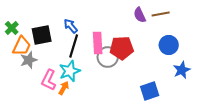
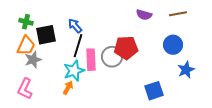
brown line: (161, 14) -> (178, 14), moved
purple semicircle: (140, 15) -> (144, 15), turned -49
green cross: (12, 28) -> (26, 22), moved, turned -32
pink rectangle: (98, 43) -> (91, 60), moved
pink L-shape: (49, 80) -> (25, 89), moved

